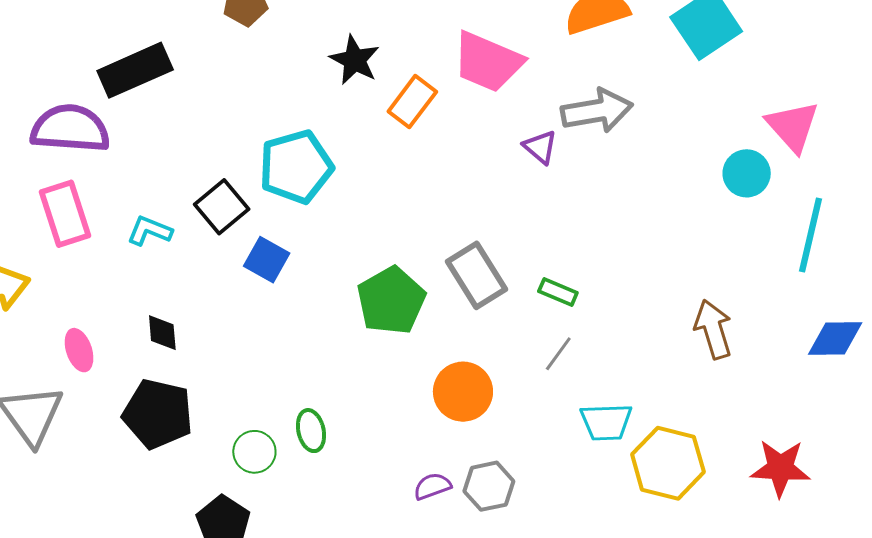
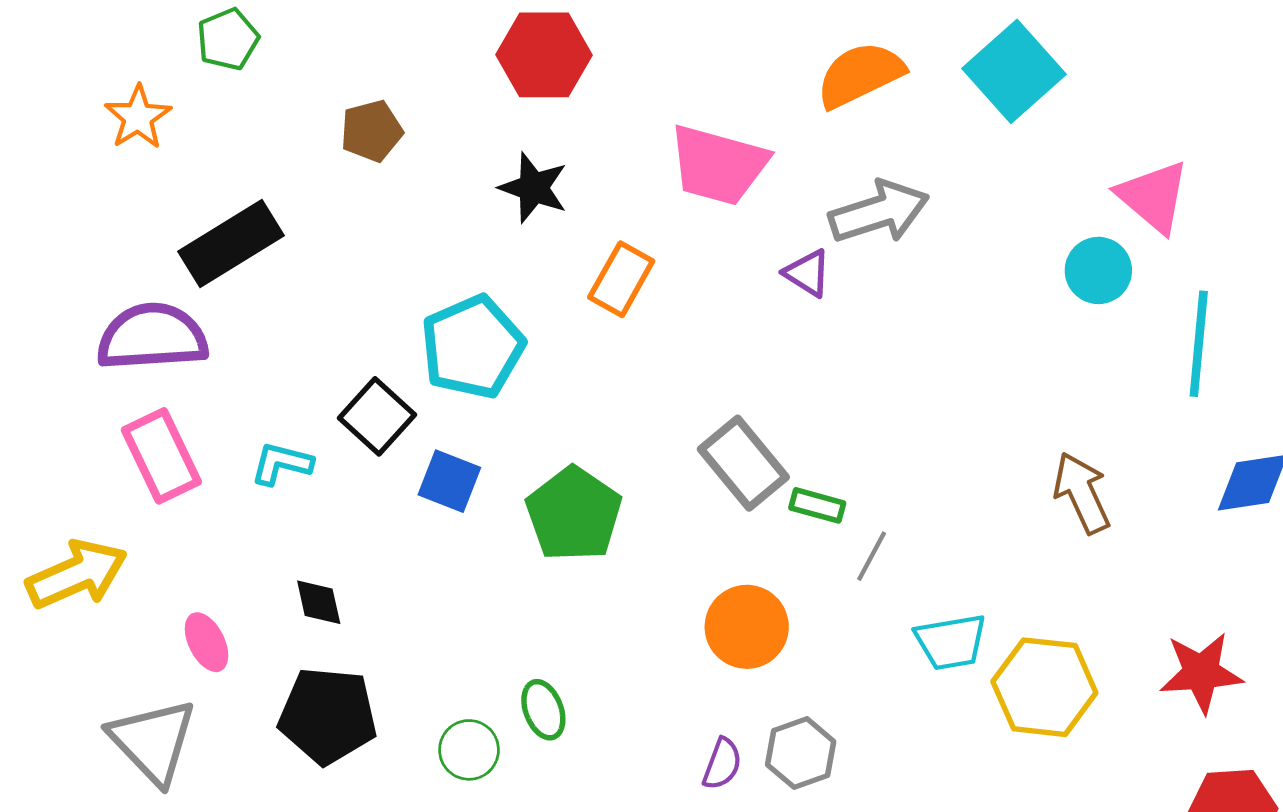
orange rectangle: (412, 102) -> (621, 279), moved
green rectangle: (558, 292) -> (817, 505), moved
green pentagon: (391, 301) -> (574, 514), moved
purple semicircle: (432, 486) -> (722, 764), turned 138

